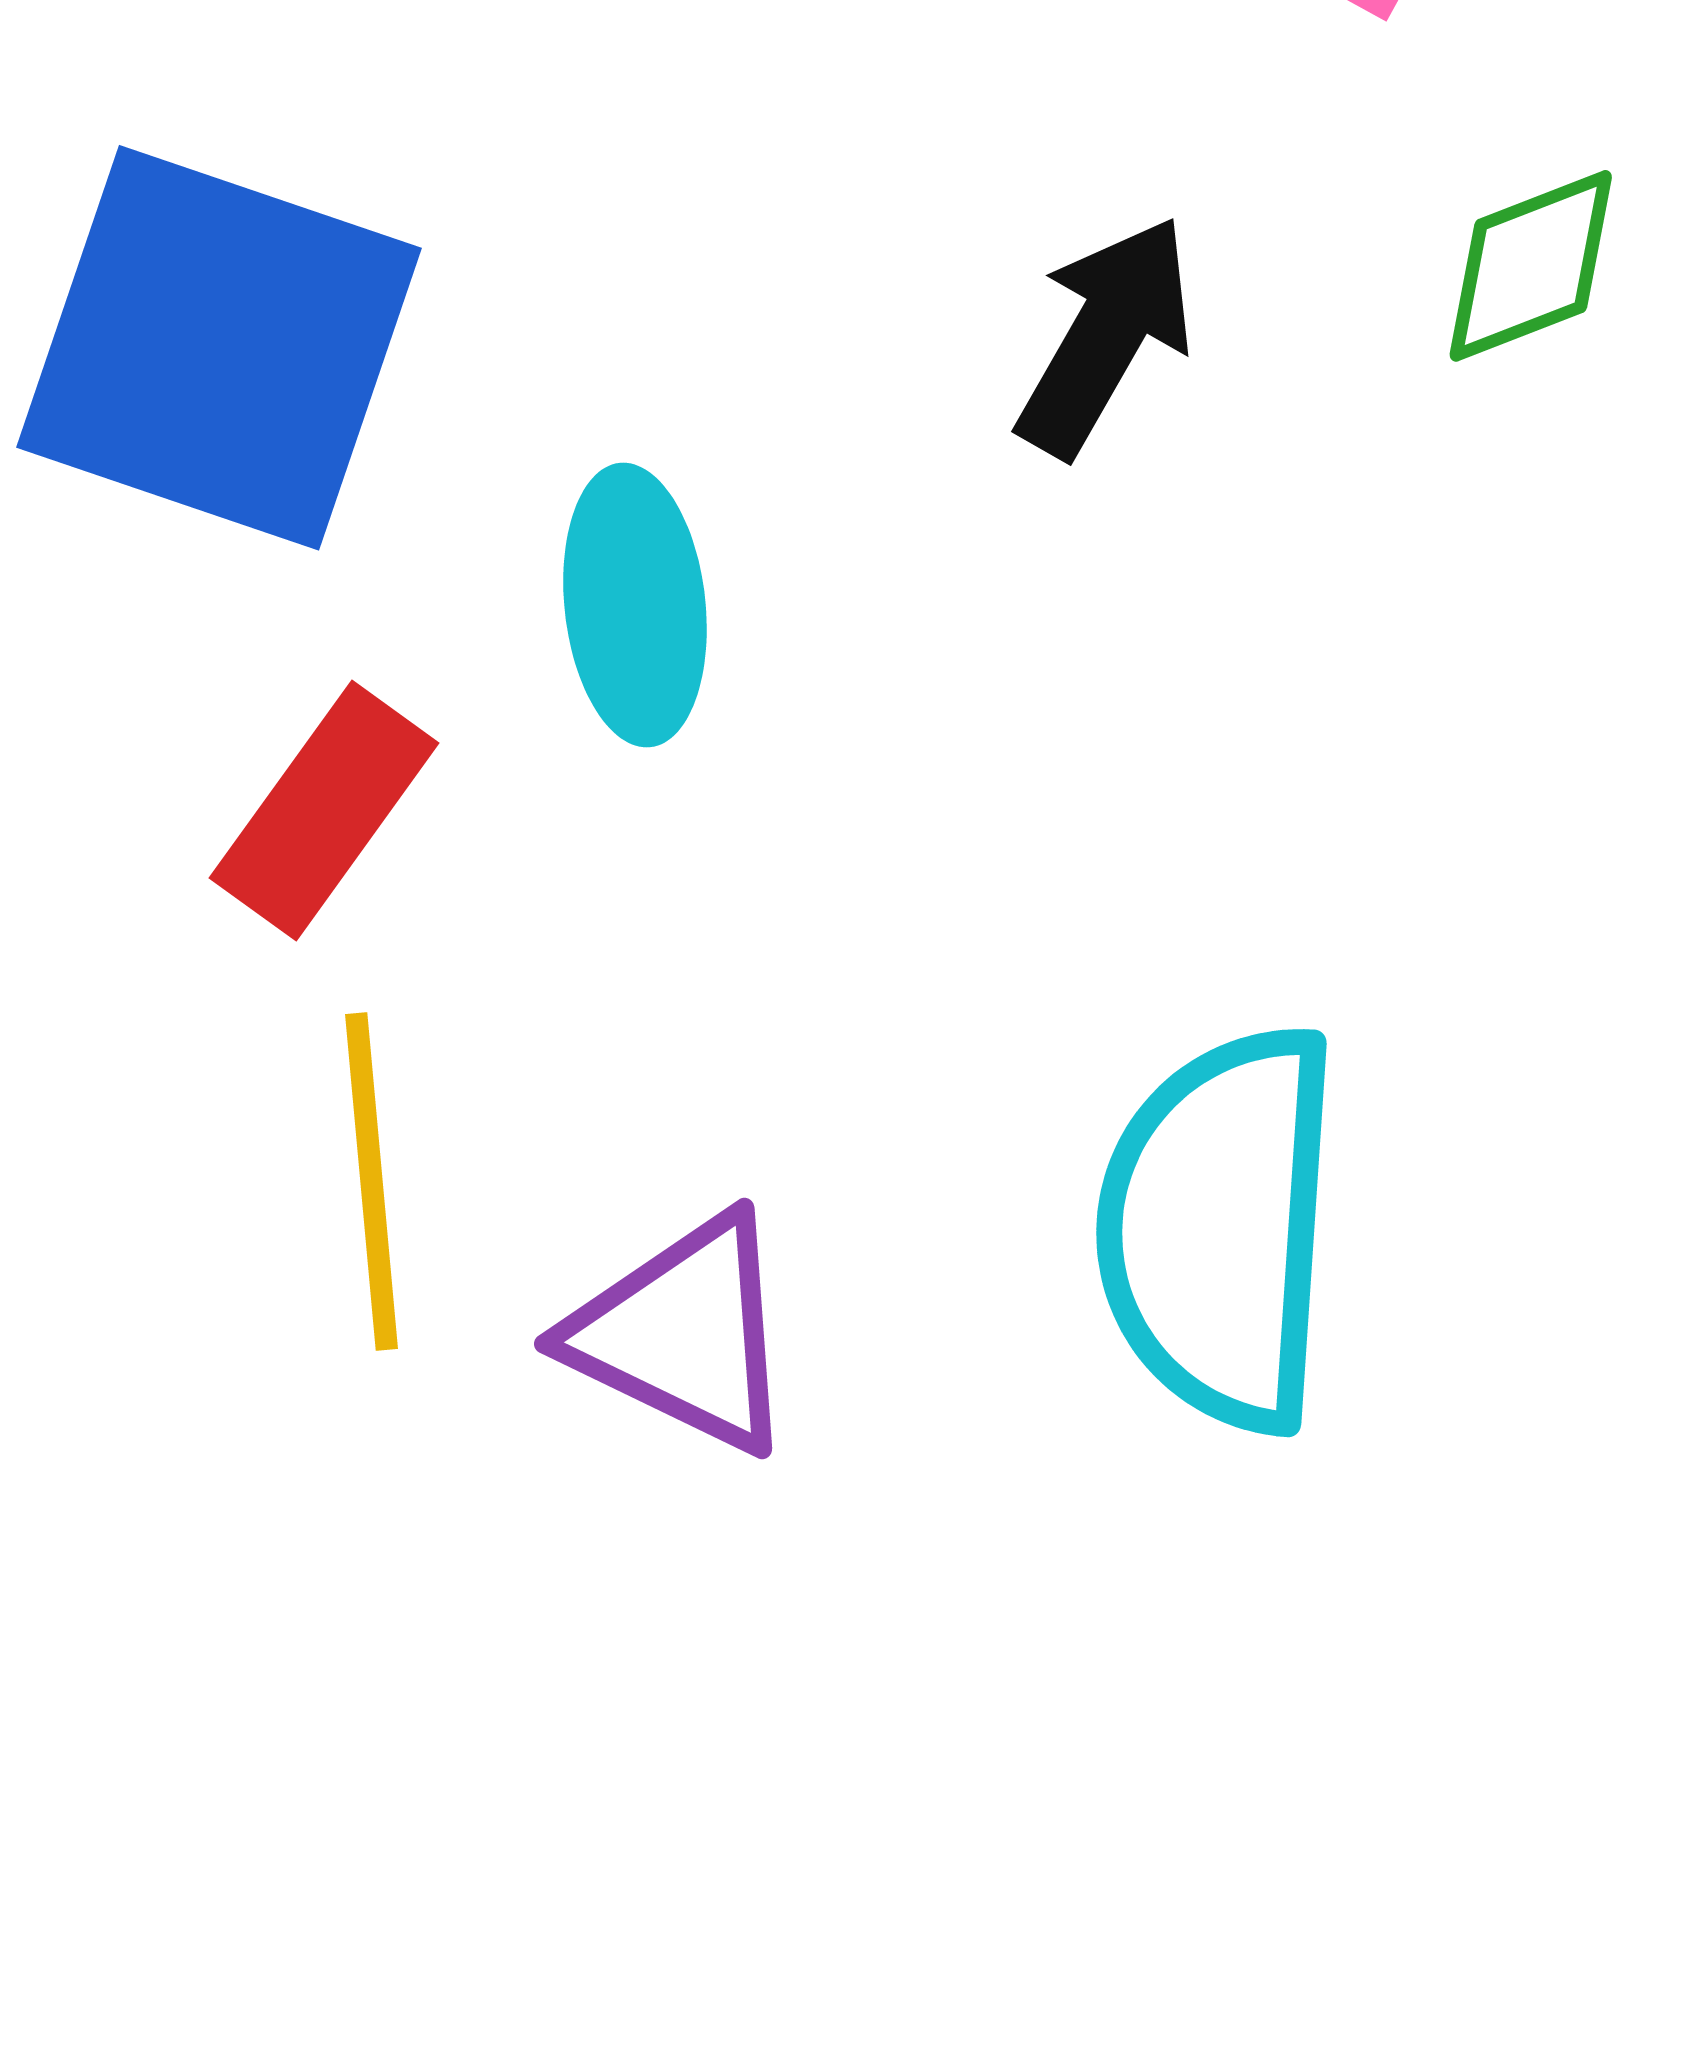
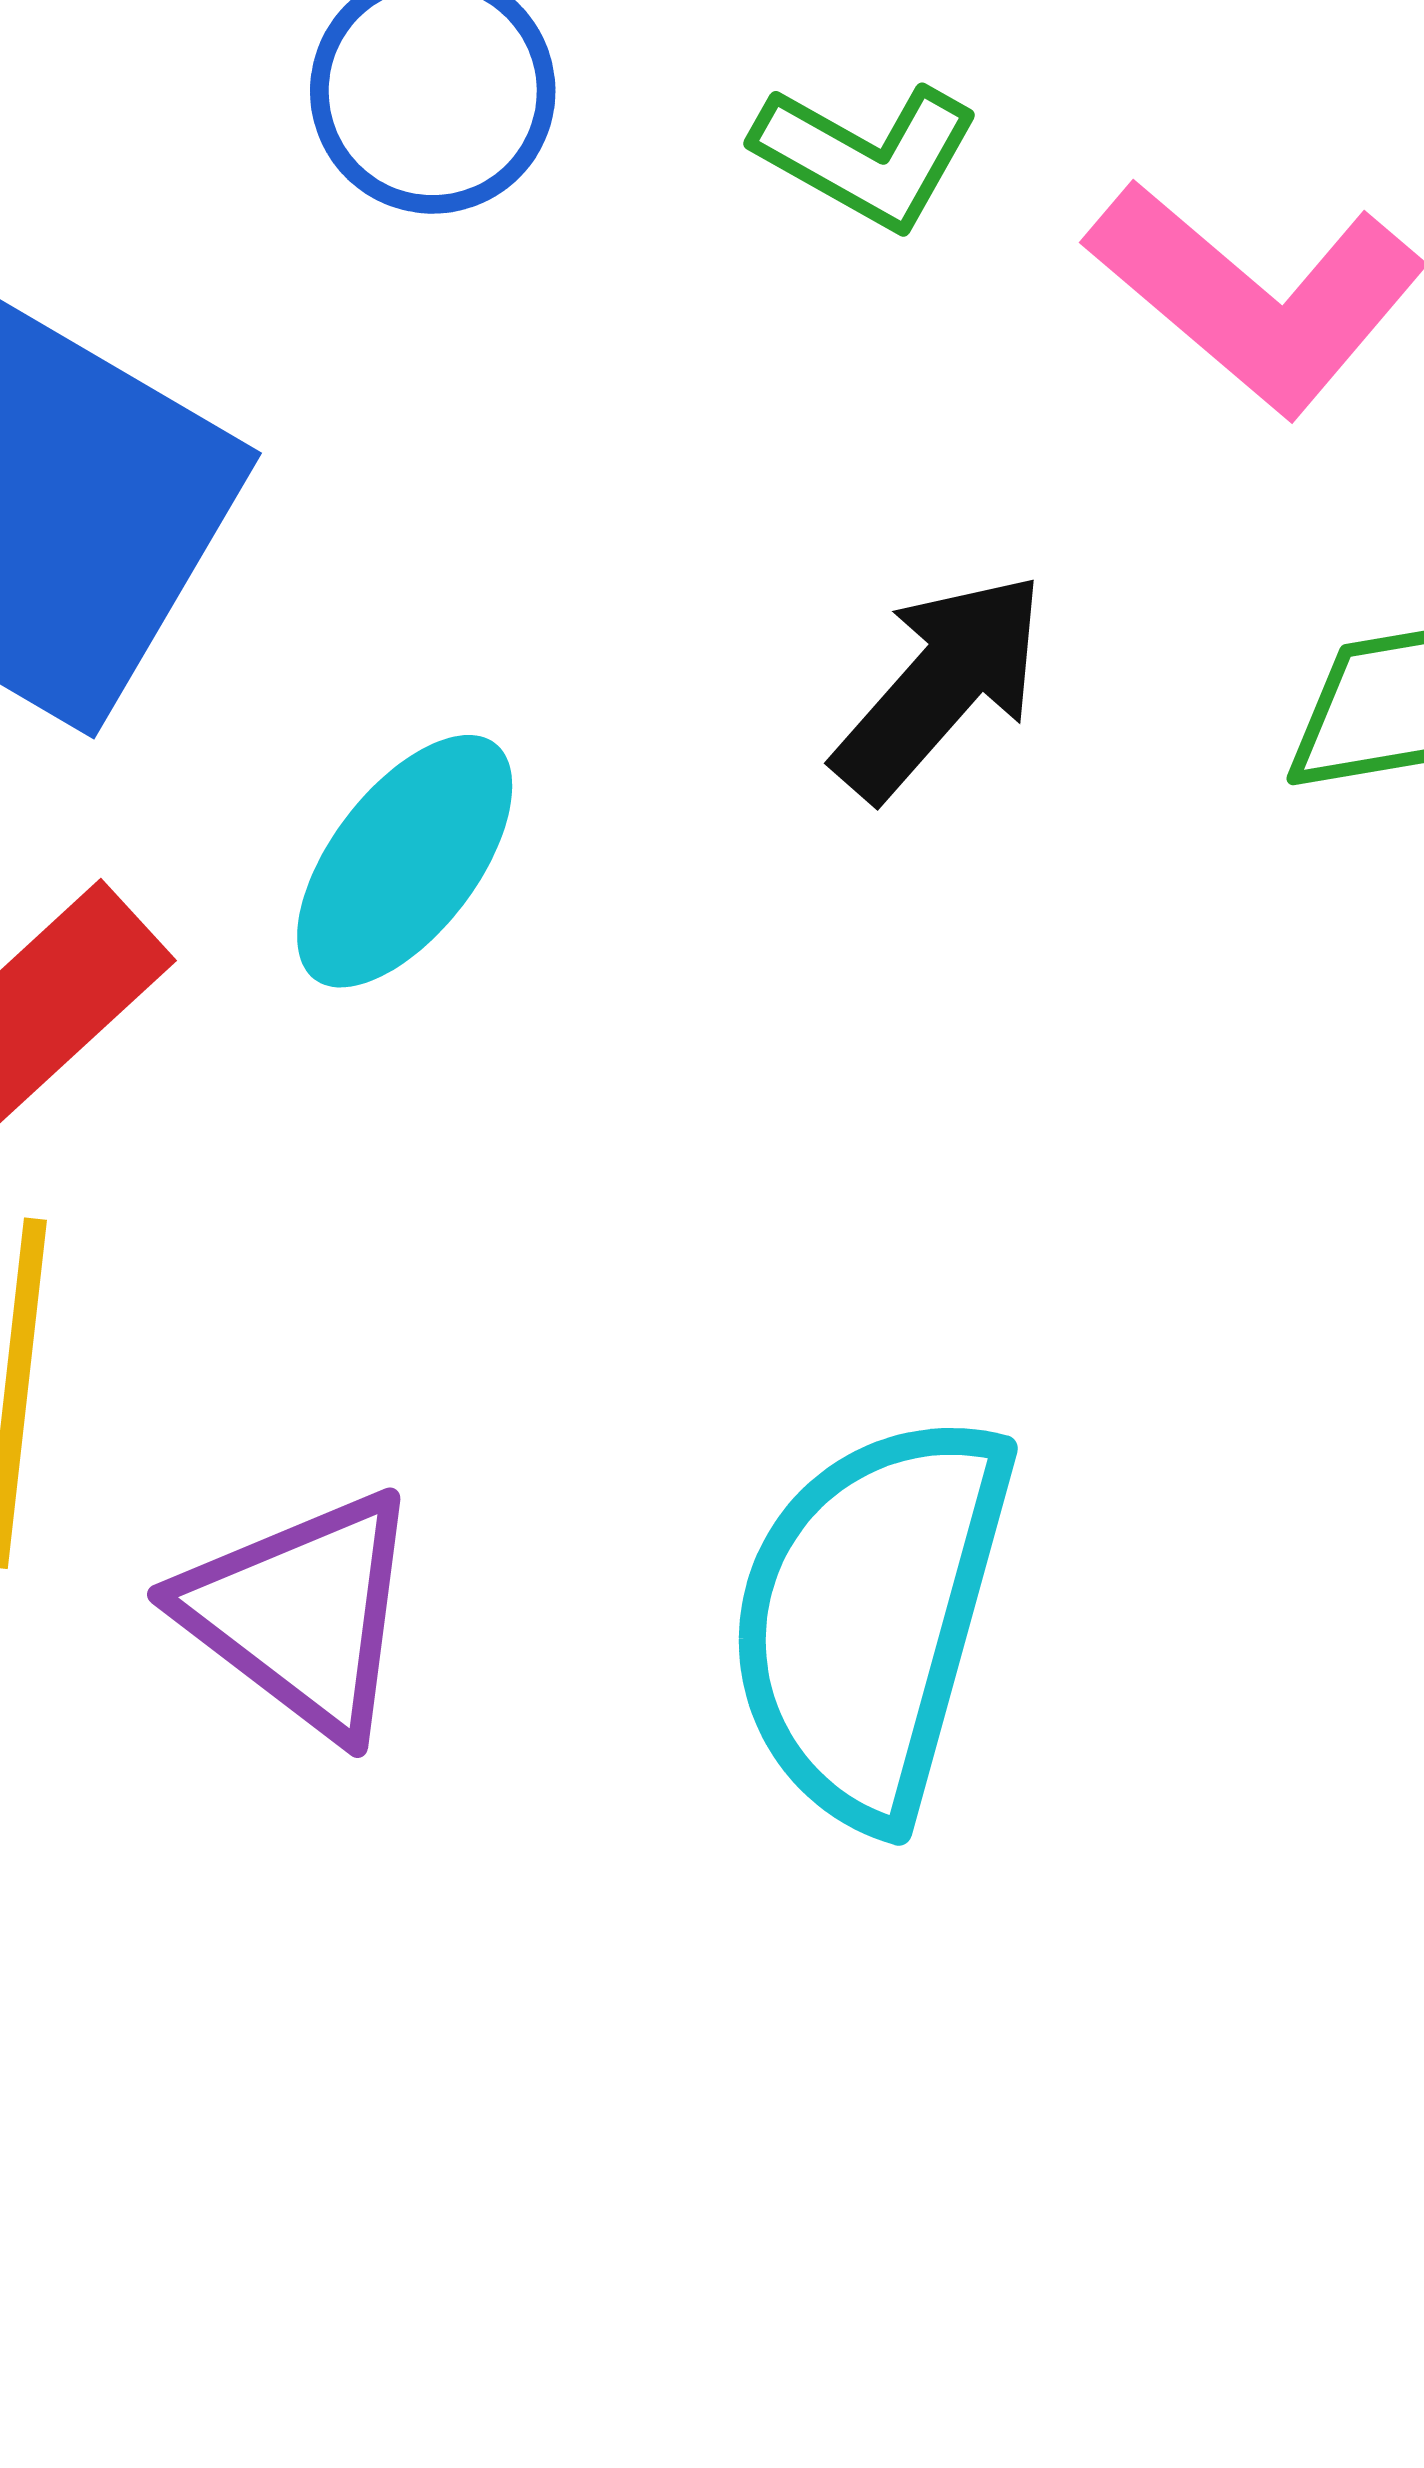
cyan ellipse: (635, 605) -> (405, 861), turned 32

